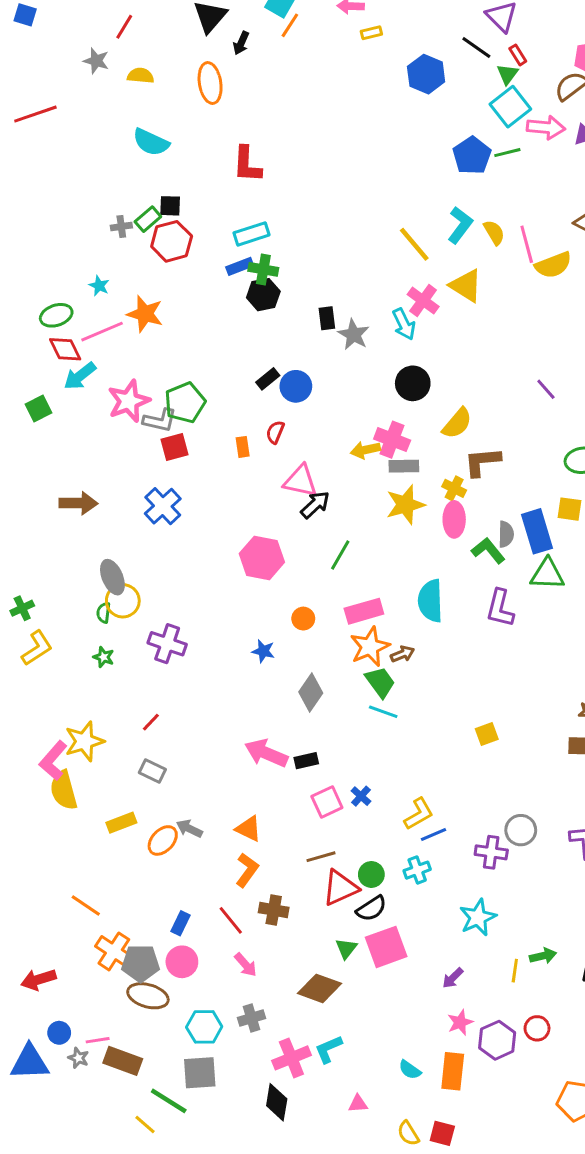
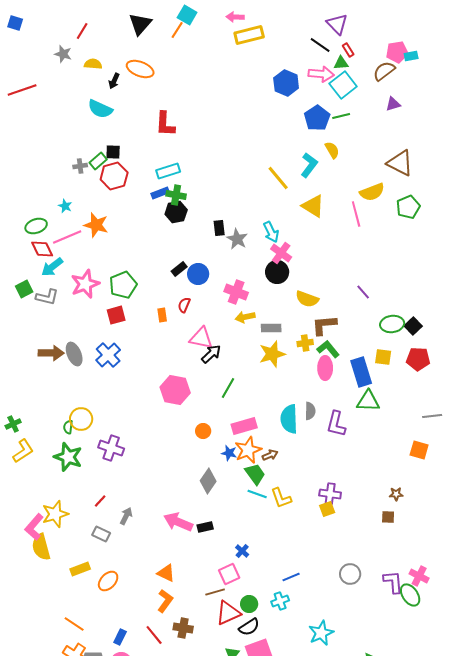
orange line: (290, 25) -> (177, 30), moved
yellow rectangle: (371, 33) -> (249, 35), size x2.0
black arrow: (241, 43) -> (114, 81), moved
blue hexagon: (426, 74) -> (286, 83), moved
green triangle: (507, 74) -> (341, 63), turned 49
orange ellipse: (210, 83) -> (140, 69), turned -60
pink arrow: (546, 127) -> (321, 74), moved
yellow semicircle: (494, 232) -> (332, 150), moved
pink line: (527, 244) -> (356, 214), moved
pink cross: (423, 300) -> (281, 253), moved
purple line: (546, 389) -> (363, 292), moved
gray L-shape: (160, 420) -> (47, 297), moved
yellow semicircle: (457, 423) -> (307, 299), turned 70
pink cross: (392, 440) -> (236, 292), moved
yellow cross: (454, 488) -> (305, 343), turned -35
pink ellipse: (454, 519) -> (325, 368), moved
gray semicircle: (506, 534) -> (310, 411), moved
green L-shape: (488, 551) -> (328, 349), moved
gray ellipse: (112, 577) -> (74, 354), moved
blue star: (263, 651) -> (229, 453), moved
green star: (104, 657) -> (68, 457), size x2.0
pink square: (327, 802) -> (229, 574), moved
yellow L-shape: (419, 814) -> (281, 498), moved, turned 100
gray arrow: (189, 829) -> (126, 516), moved, turned 90
purple cross: (491, 852) -> (330, 494), moved
orange line: (86, 906) -> (74, 624), moved

